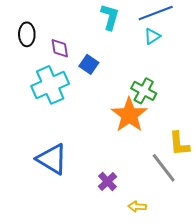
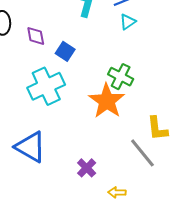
cyan cross: (50, 85) -> (46, 86), moved

